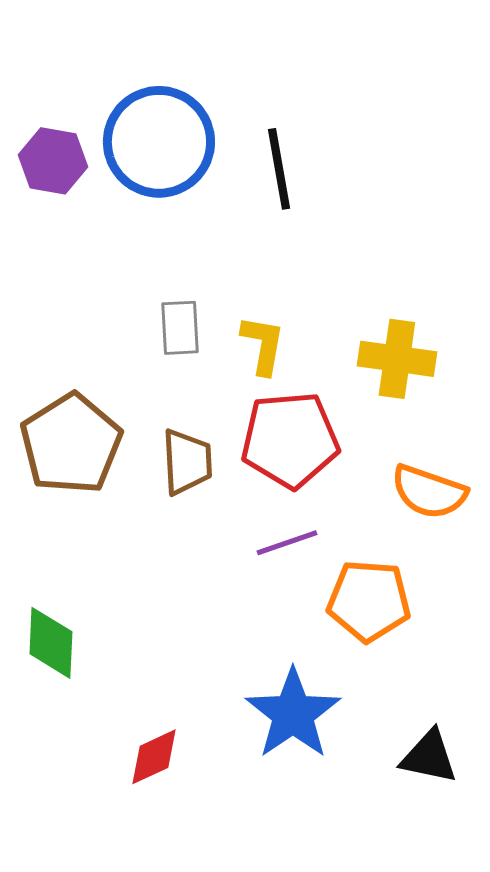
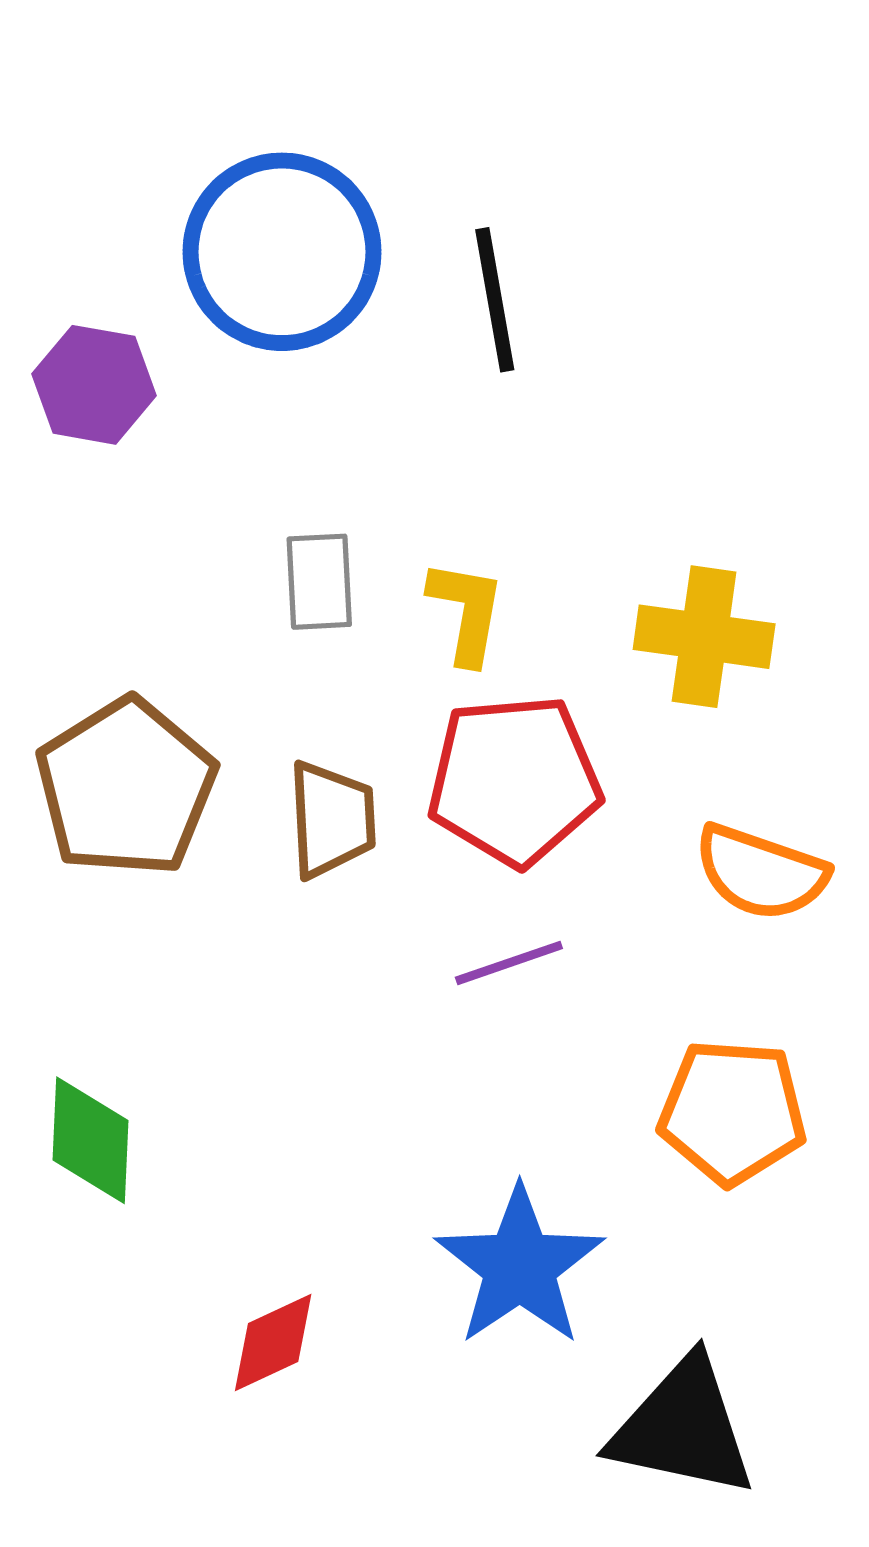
purple hexagon: (53, 161) -> (94, 385), moved
orange pentagon: (369, 601) -> (732, 1112), moved
black triangle: (429, 757) -> (683, 1428), moved, size x1.5

